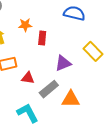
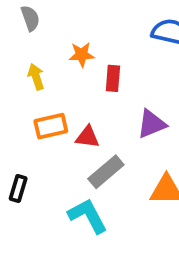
red triangle: (28, 78) -> (87, 137), moved
gray rectangle: (49, 89) -> (106, 172), moved

